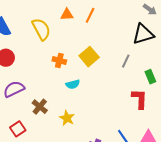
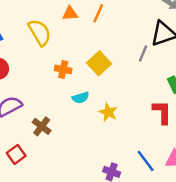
gray line: (126, 61) -> (143, 54), moved
yellow star: (67, 118) -> (108, 112), moved

